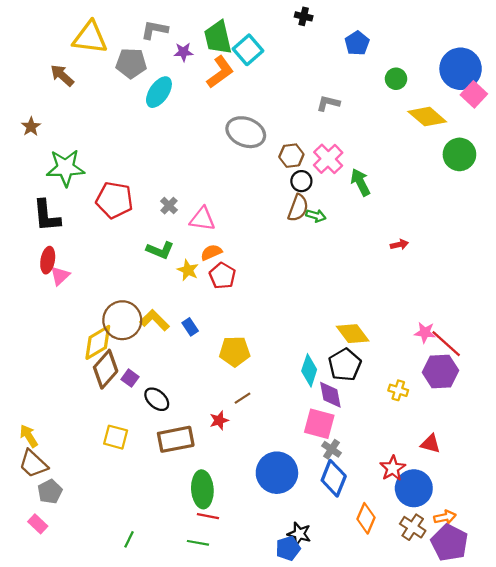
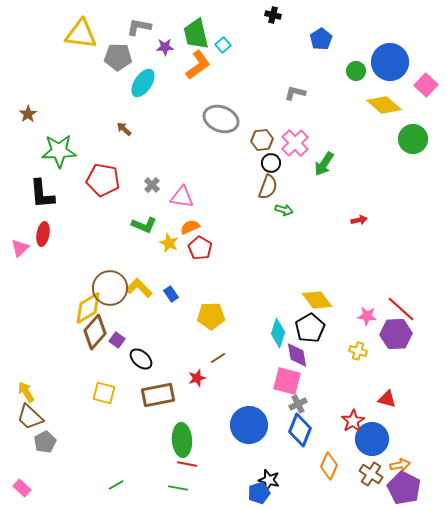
cyan square: (248, 50) -> (223, 45), size x0.6
blue circle: (461, 69) -> (390, 62), moved
brown arrow: (62, 75) -> (124, 129), moved, size x0.7
green arrow: (360, 182) -> (324, 164), turned -120
green arrow: (316, 216) -> (284, 210), moved
pink triangle: (60, 276) -> (20, 248), moved
pink star: (425, 332) -> (367, 316), moved
gray cross: (331, 449) -> (298, 404), turned 30
pink rectangle: (38, 524) -> (22, 488), moved
green line: (129, 539) -> (116, 485), turned 35

